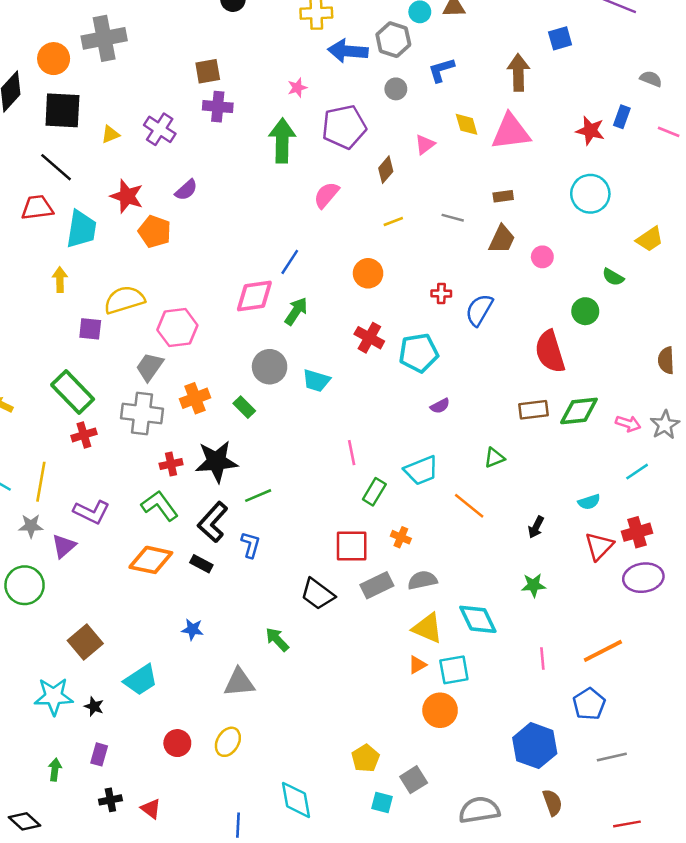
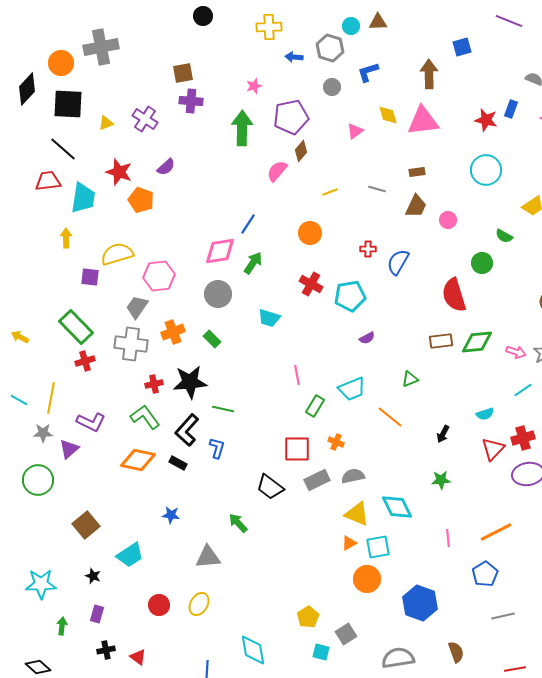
blue arrow: (348, 51) -> (294, 57), size x0.6
brown diamond: (386, 170) -> (301, 151), moved
gray circle: (270, 367) -> (218, 294), moved
green line: (258, 496) -> (223, 409), turned 35
cyan star: (54, 696) -> (41, 584), moved
blue hexagon: (535, 746) -> (420, 603), moved

